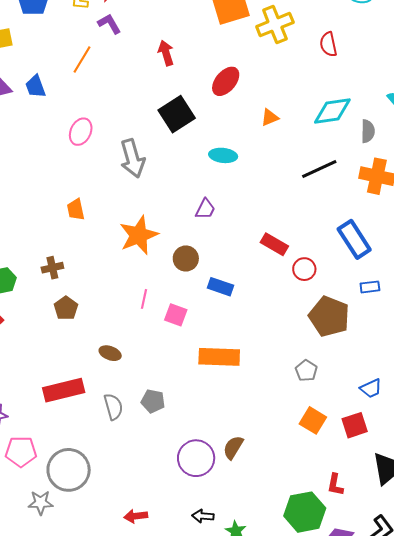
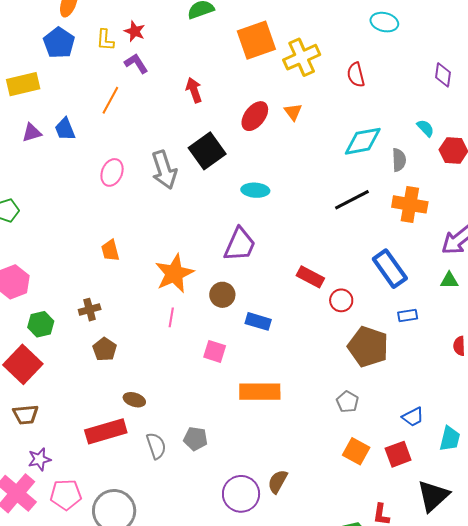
orange triangle: (270, 117) -> (293, 112), moved, turned -42
gray arrow: (132, 158) -> (164, 170), moved
purple trapezoid: (205, 209) -> (240, 245), size x1.6
pink line: (144, 299) -> (171, 317), moved
brown ellipse: (110, 353) -> (134, 400), moved

